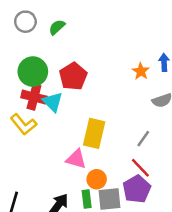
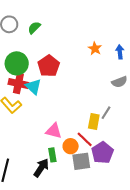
orange star: (141, 71) -> (95, 49), moved
yellow rectangle: (94, 133) -> (94, 122), moved, size x0.7
red line: (140, 168) -> (85, 139), moved
green rectangle: (87, 199) -> (52, 155), moved

